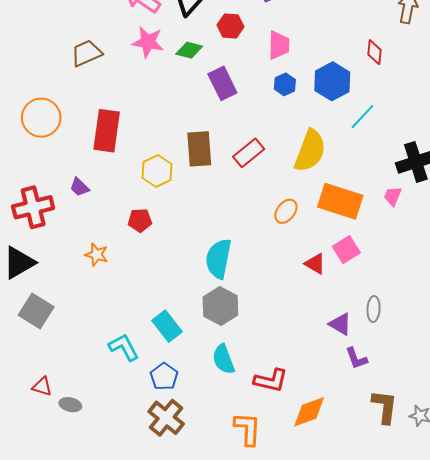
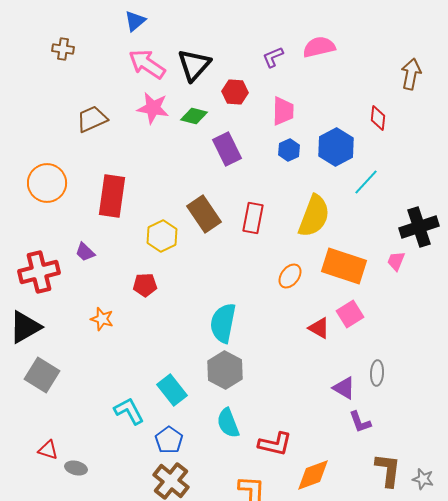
brown rectangle: (199, 149) -> (204, 214), turned -30
red rectangle: (249, 153) -> (253, 218), turned -40

